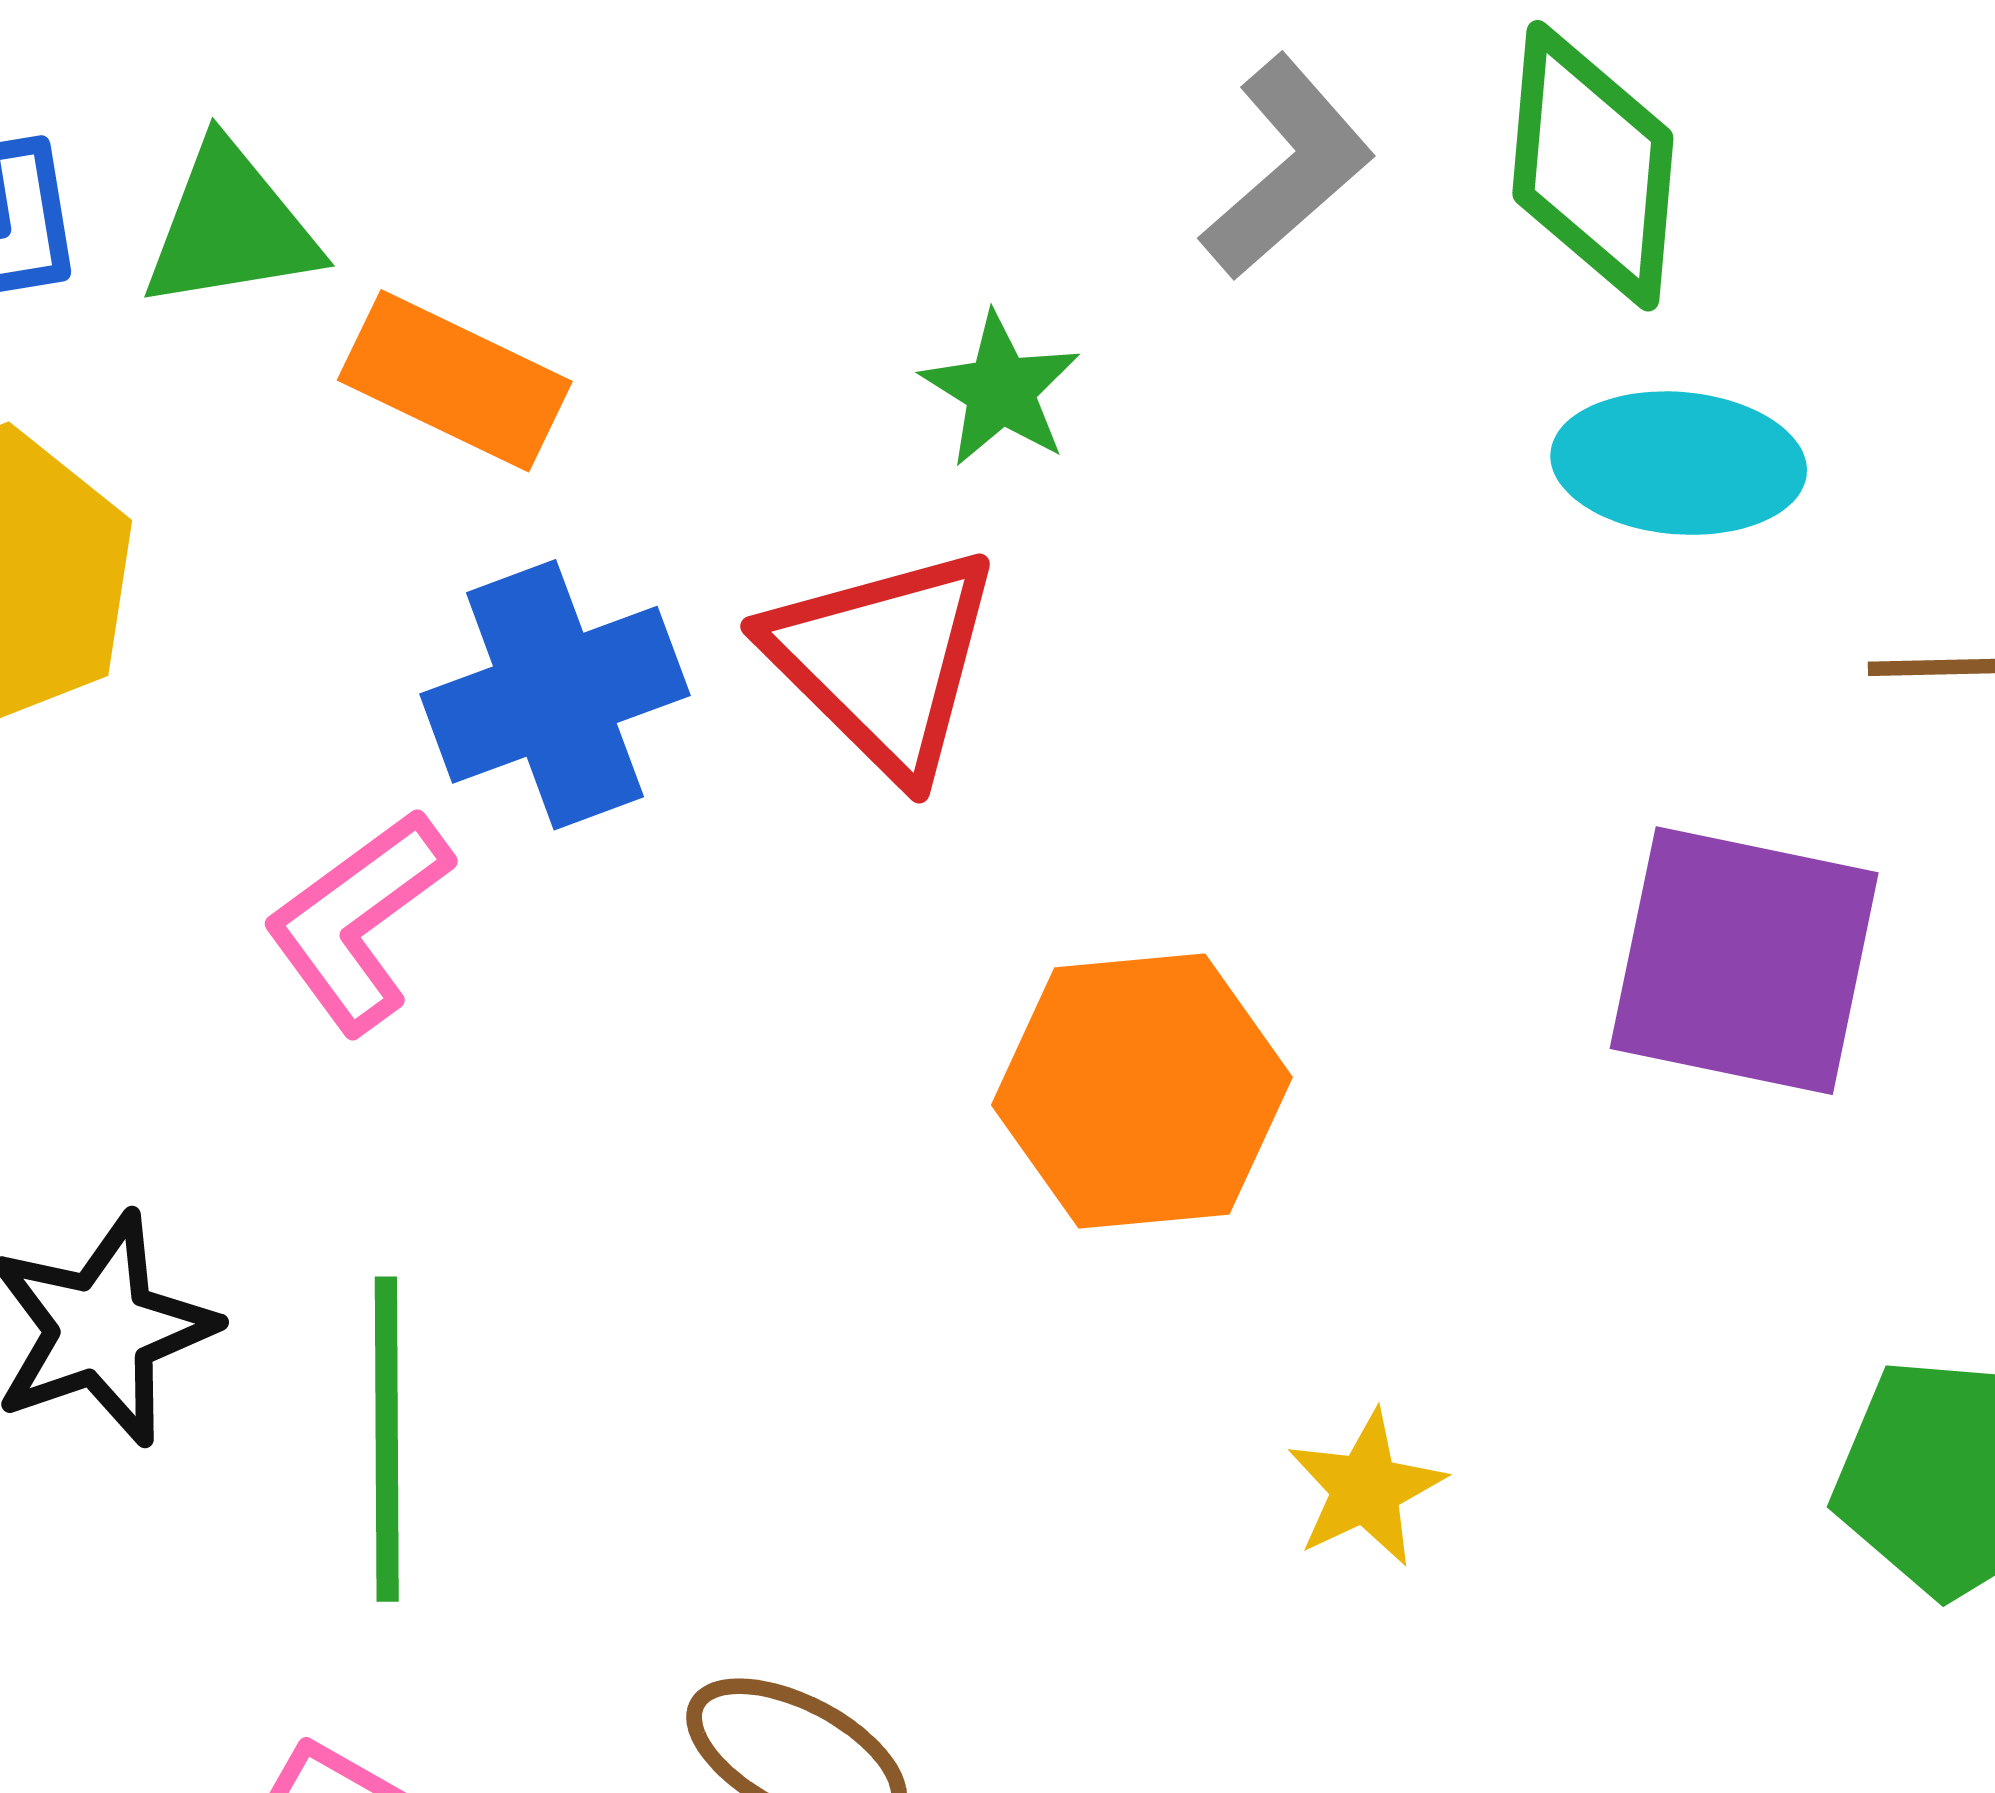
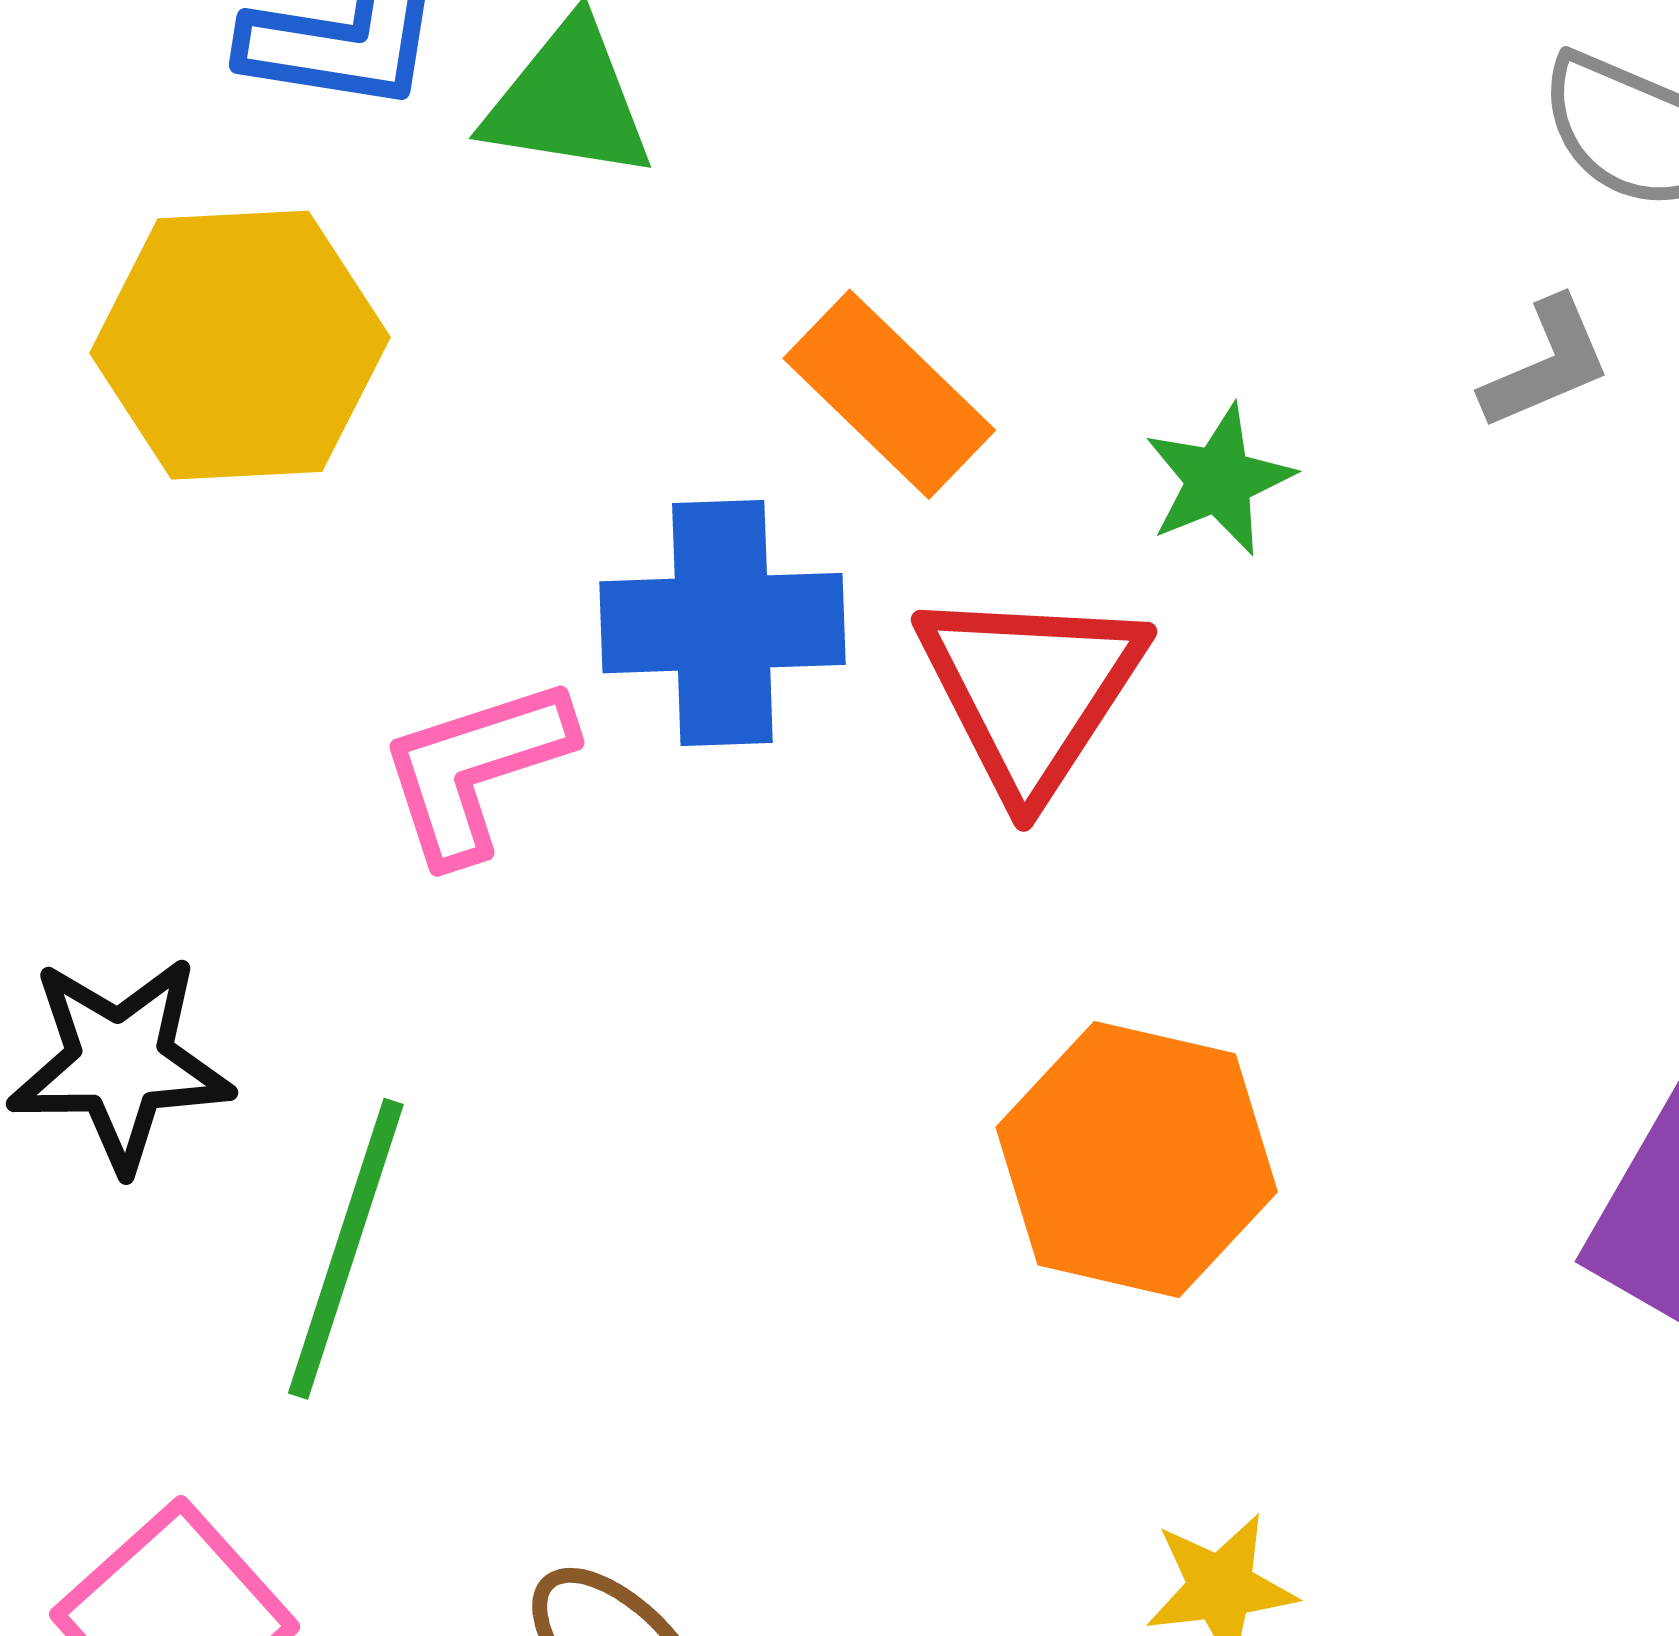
gray L-shape: (1287, 167) -> (1546, 364), size x0.7
orange rectangle: (455, 381) -> (889, 394), moved

